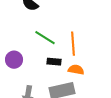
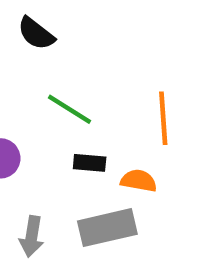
orange line: (73, 44) -> (163, 118), moved

